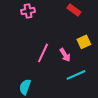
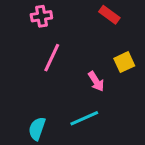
pink line: (43, 53) -> (52, 58), moved
cyan line: (76, 75) -> (84, 118), moved

